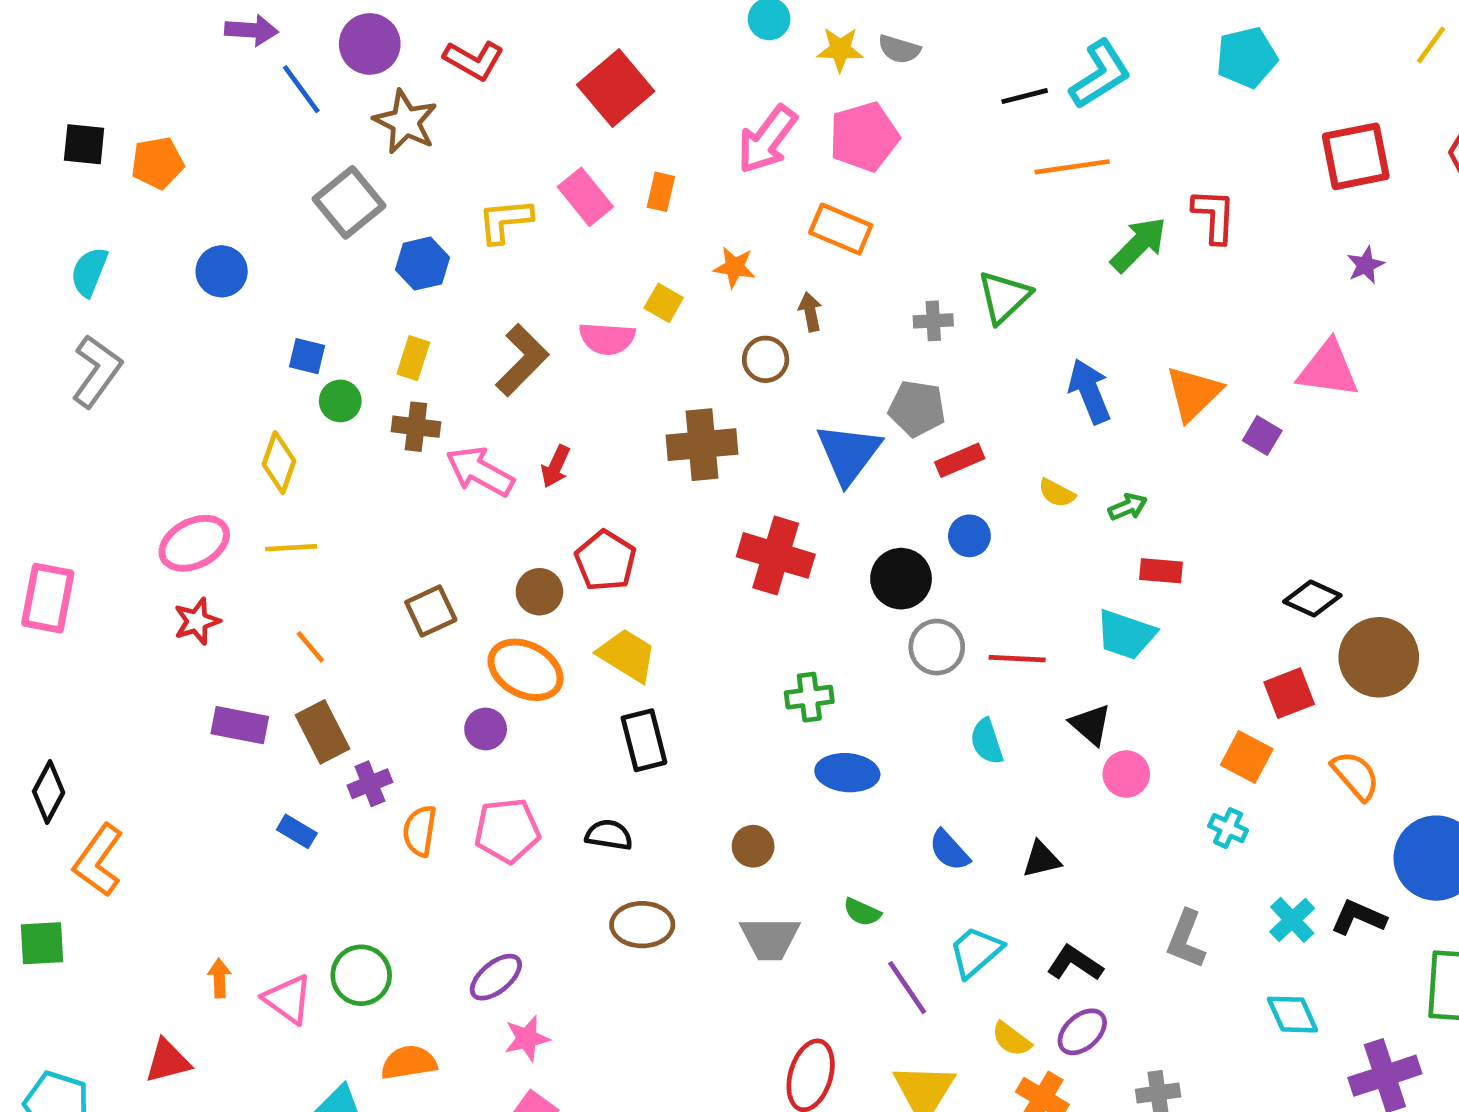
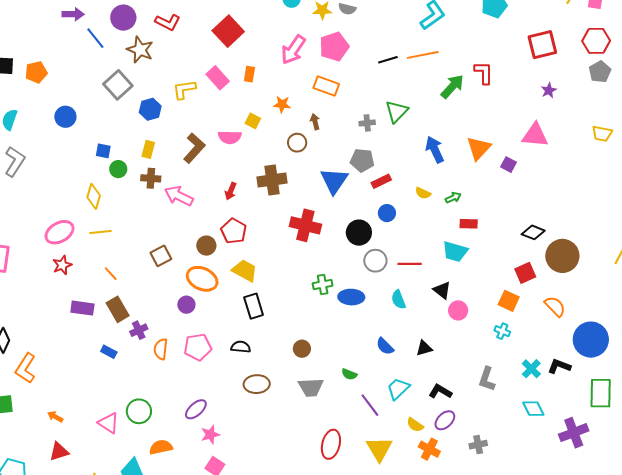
black line: (1025, 96) -> (388, 60), moved
red arrow: (556, 466) -> (231, 191), moved
blue ellipse: (847, 773) -> (351, 297), moved
orange arrow: (219, 978) -> (55, 417), moved, turned -56

